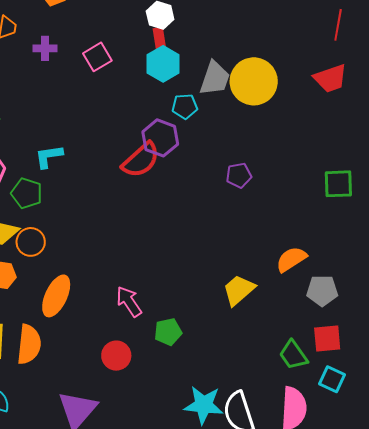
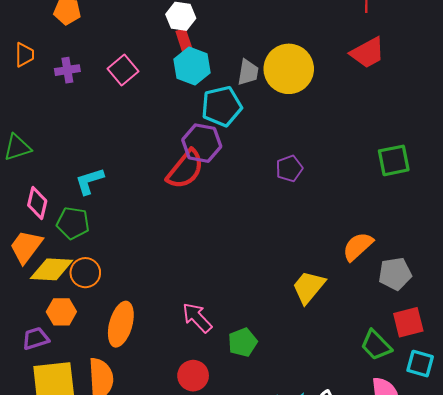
gray trapezoid: (215, 78) -> (248, 72), size x0.7
cyan pentagon: (185, 106) -> (222, 106), size x1.5

